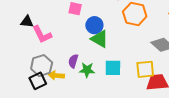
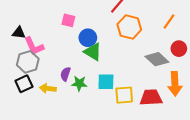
gray hexagon: (42, 66) -> (28, 62), moved
yellow square: (145, 69) -> (124, 95), moved
black square: (38, 81) -> (24, 84), moved

